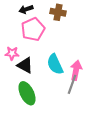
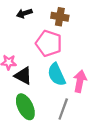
pink pentagon: (33, 29) -> (49, 43), moved, turned -30
gray line: (72, 84) -> (63, 109), moved

